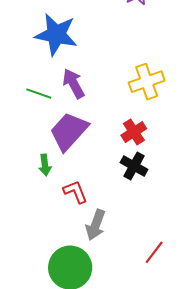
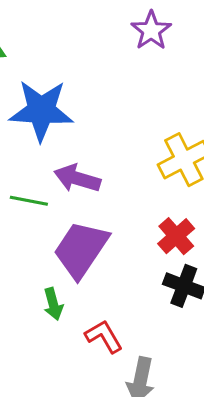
purple arrow: (73, 83) -> (77, 178), turned -36

